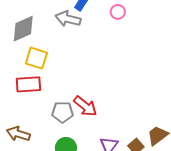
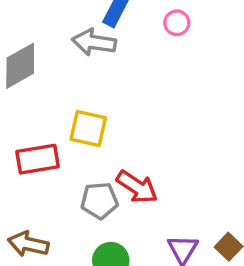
yellow square: (36, 58) -> (88, 128), moved

